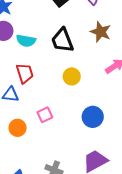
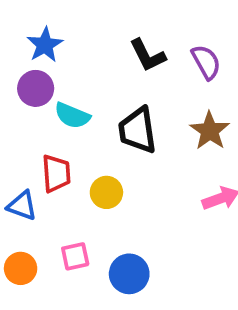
yellow circle: (72, 76) -> (106, 192), moved
blue circle: (93, 117) -> (129, 274), moved

